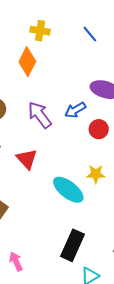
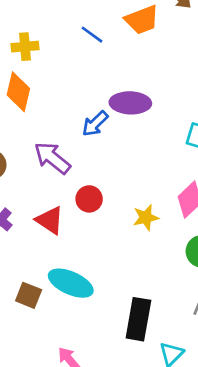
blue arrow: (75, 110) -> (95, 124), moved
red circle: (99, 129) -> (89, 199), moved
cyan ellipse: (68, 190) -> (71, 283), moved

